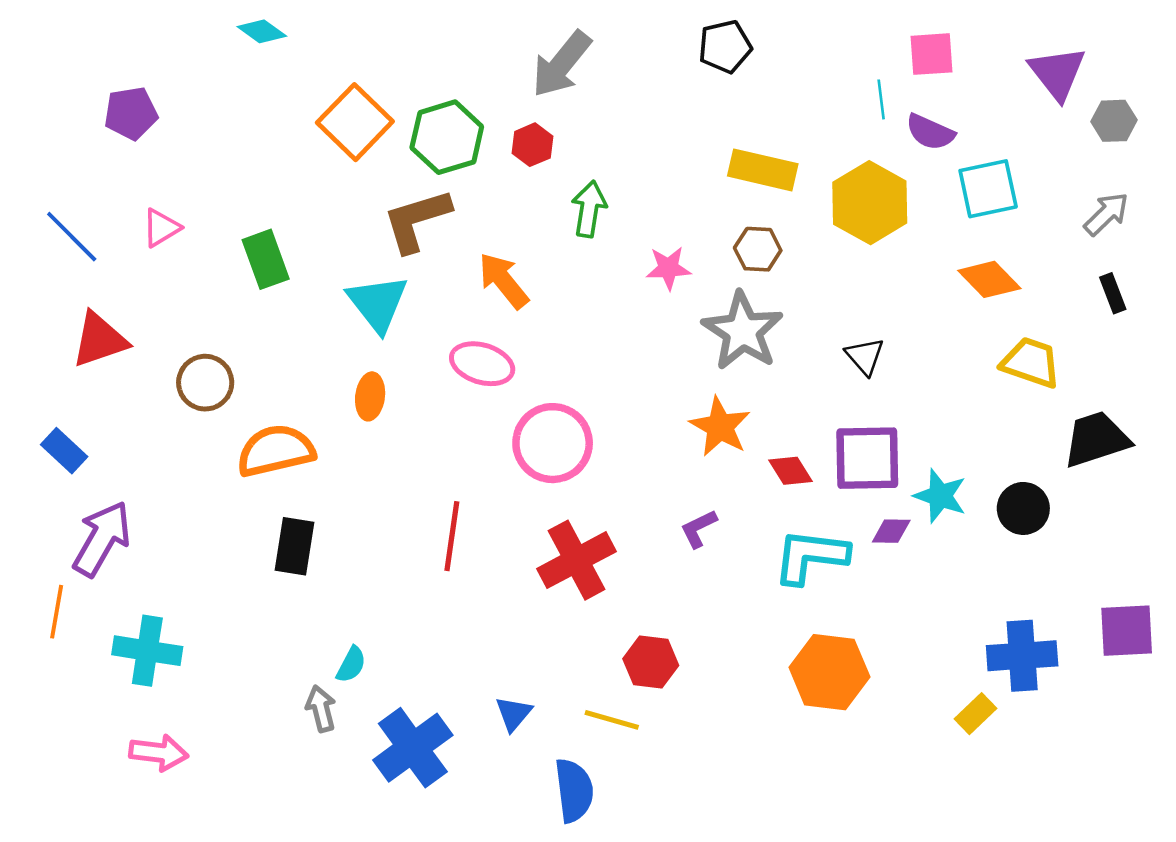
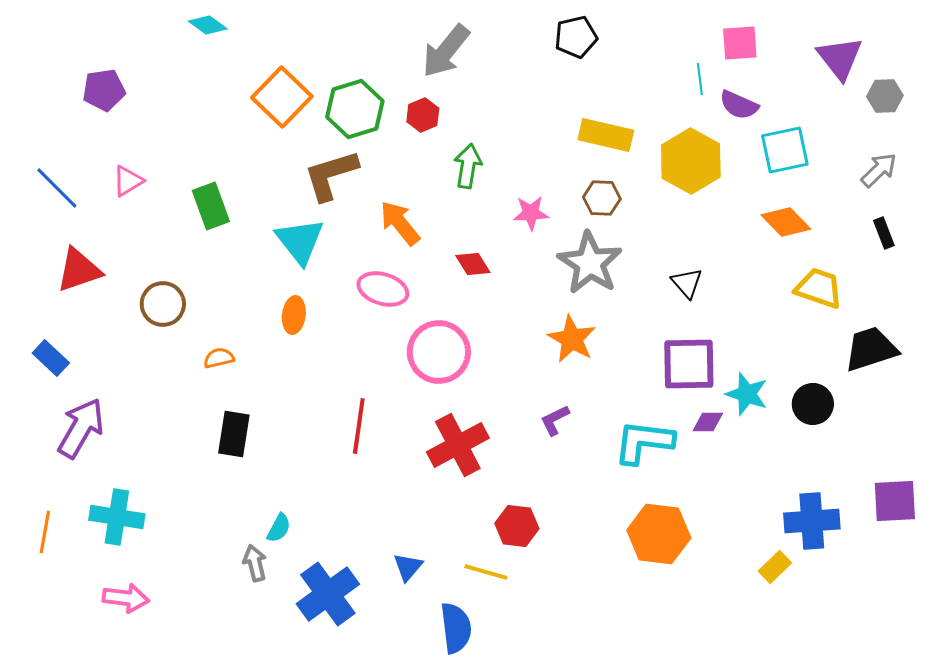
orange semicircle: (276, 451) -> (219, 358), size x0.5
red diamond: (790, 471) -> (473, 264), moved
orange line: (57, 612) -> (45, 532), moved

